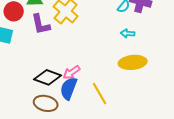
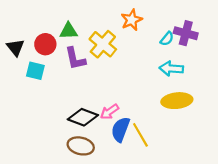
cyan arrow: (128, 33) -> (171, 69), size x1.5
blue semicircle: (69, 88) -> (121, 129), moved

